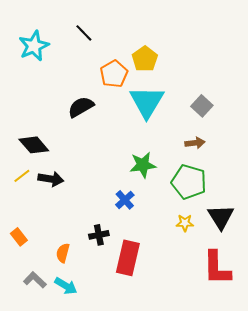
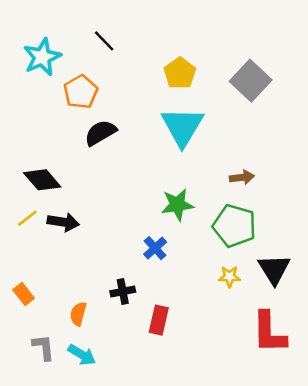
orange pentagon: (114, 74) -> (81, 92), moved
gray square: (202, 106) -> (251, 81), moved, size x1.5
red rectangle: (128, 258) -> (159, 320), size x0.7
gray L-shape: (35, 280) -> (43, 347), turned 40

